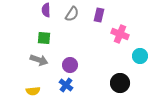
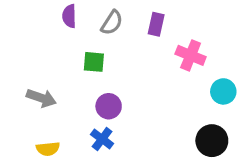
green square: (44, 38) -> (94, 62), moved
gray arrow: (39, 60) -> (41, 98), moved
black circle: (120, 83) -> (212, 141), moved

